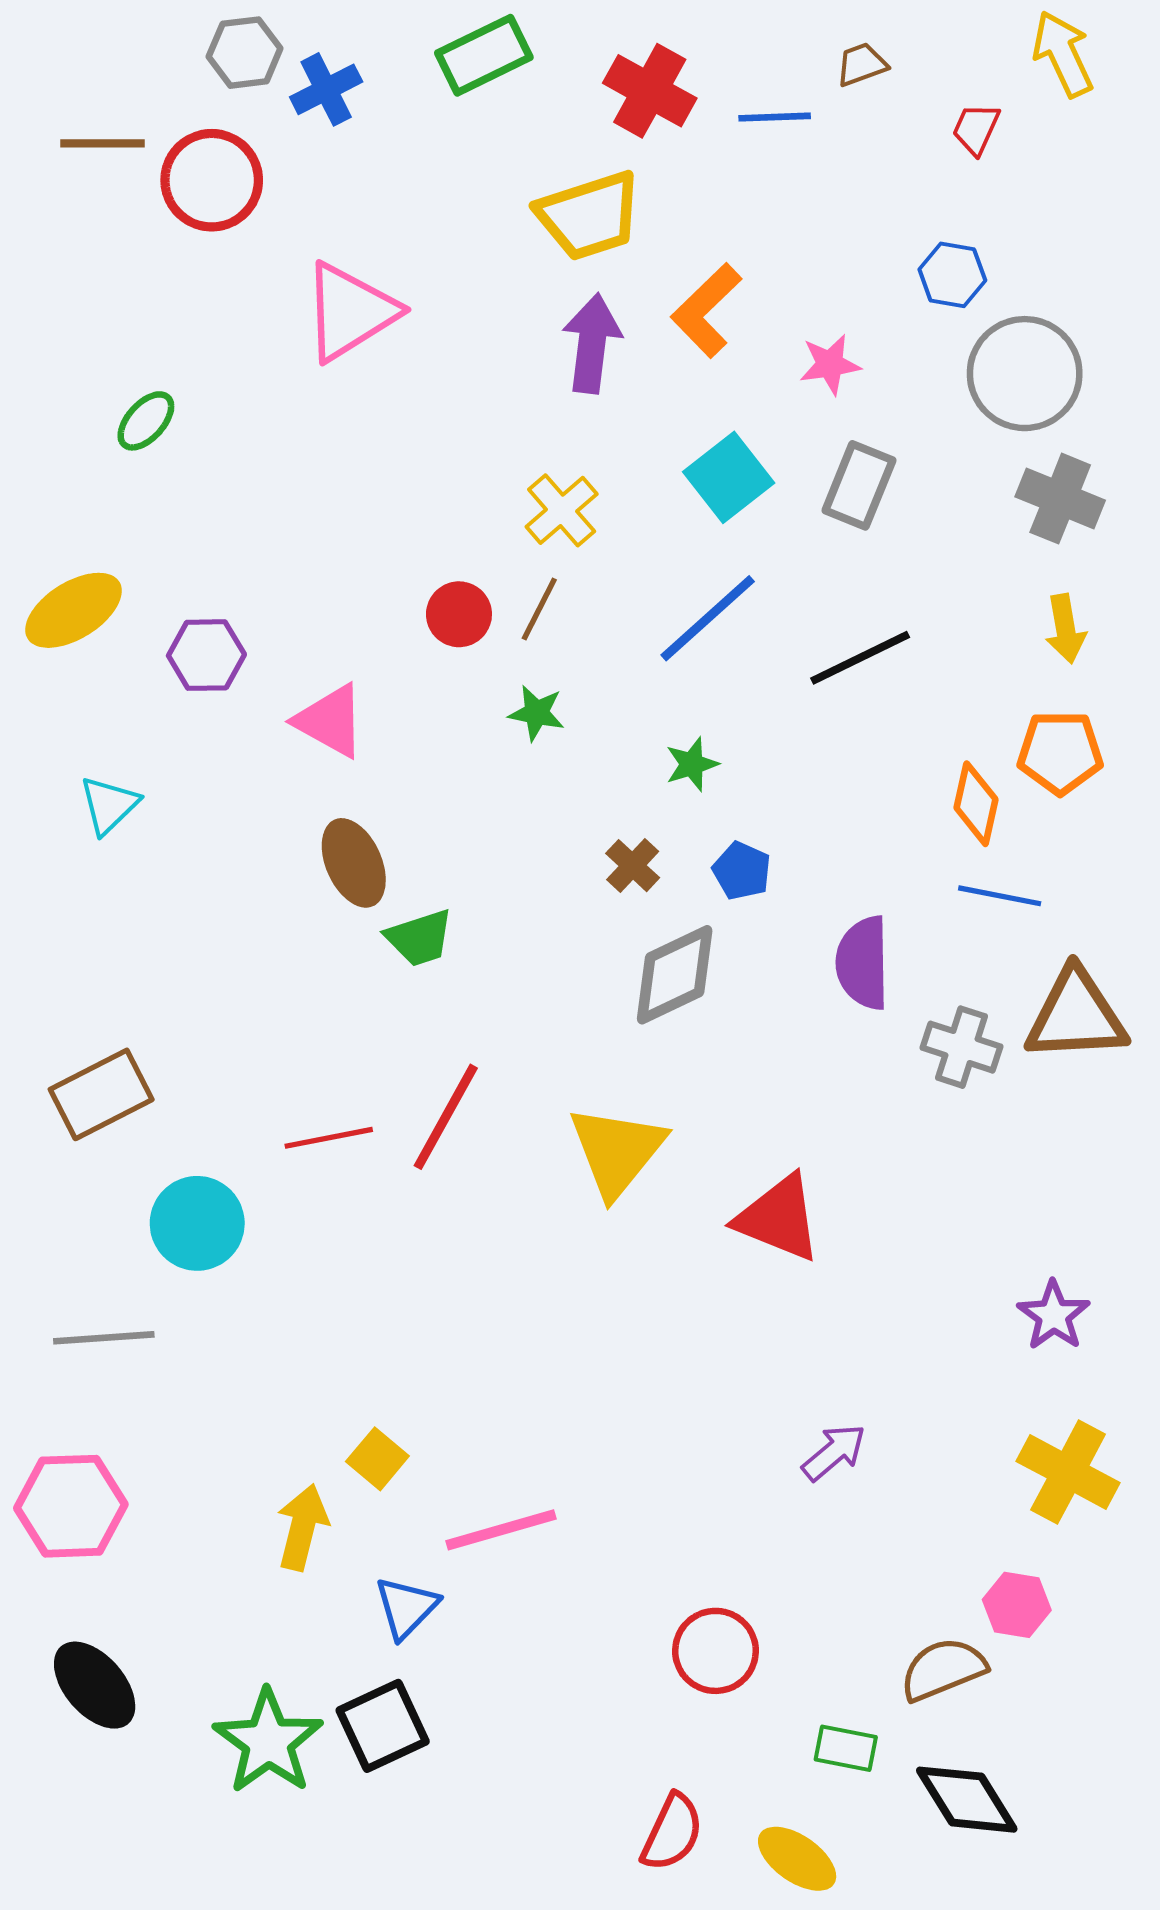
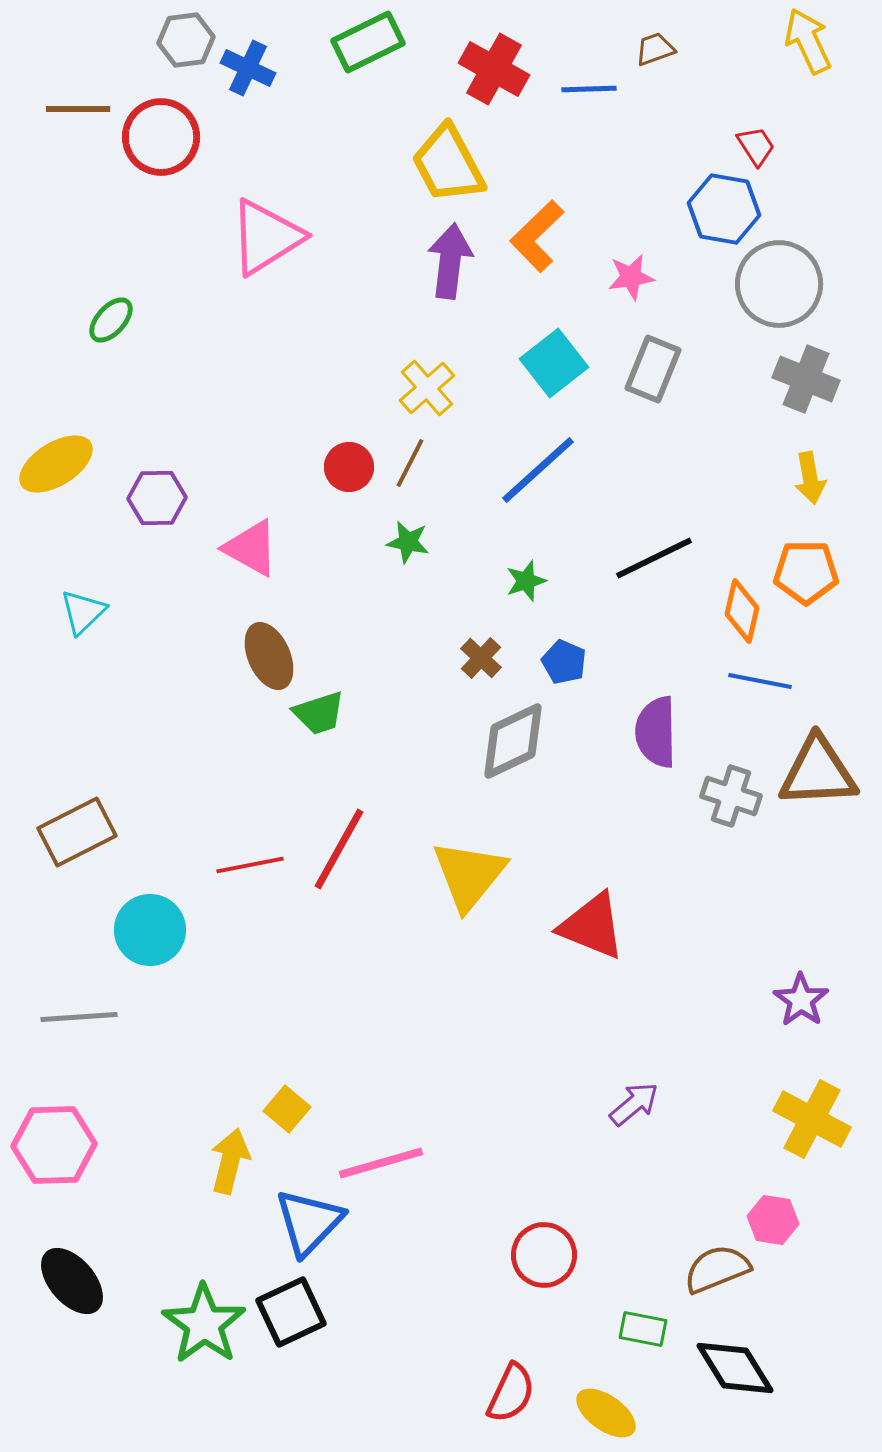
blue cross: (326, 89) -> (248, 68), turned -38
red trapezoid: (976, 129) -> (756, 146), moved, turned 123
yellow trapezoid: (589, 216) -> (448, 164), turned 80
blue hexagon: (952, 275) -> (724, 209), size x1.4
black line: (860, 658) -> (654, 558), moved
blue triangle: (406, 1607) -> (309, 1222), size x1.4

